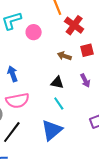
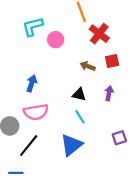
blue arrow: (13, 74) -> (32, 83), turned 35
purple arrow: (85, 80) -> (109, 93), turned -144

